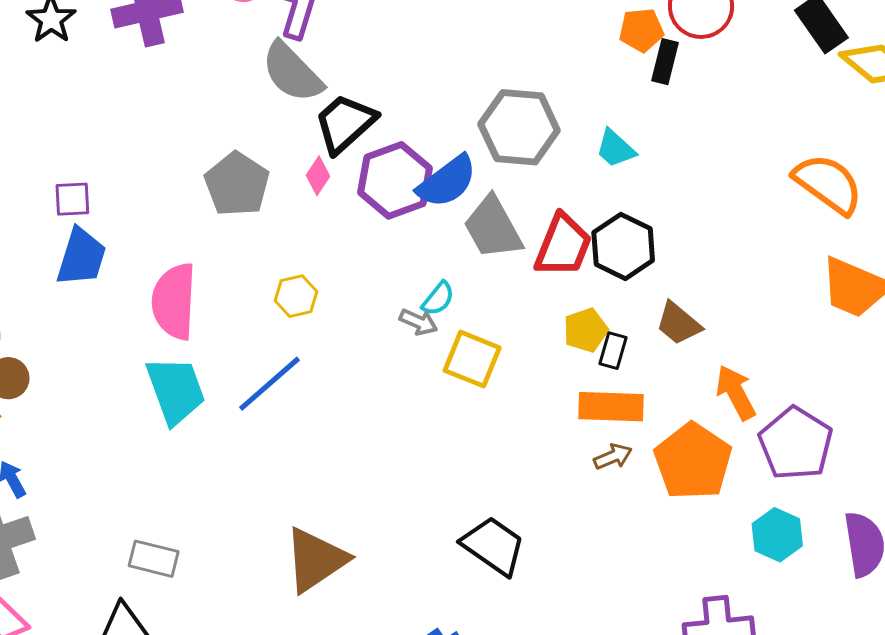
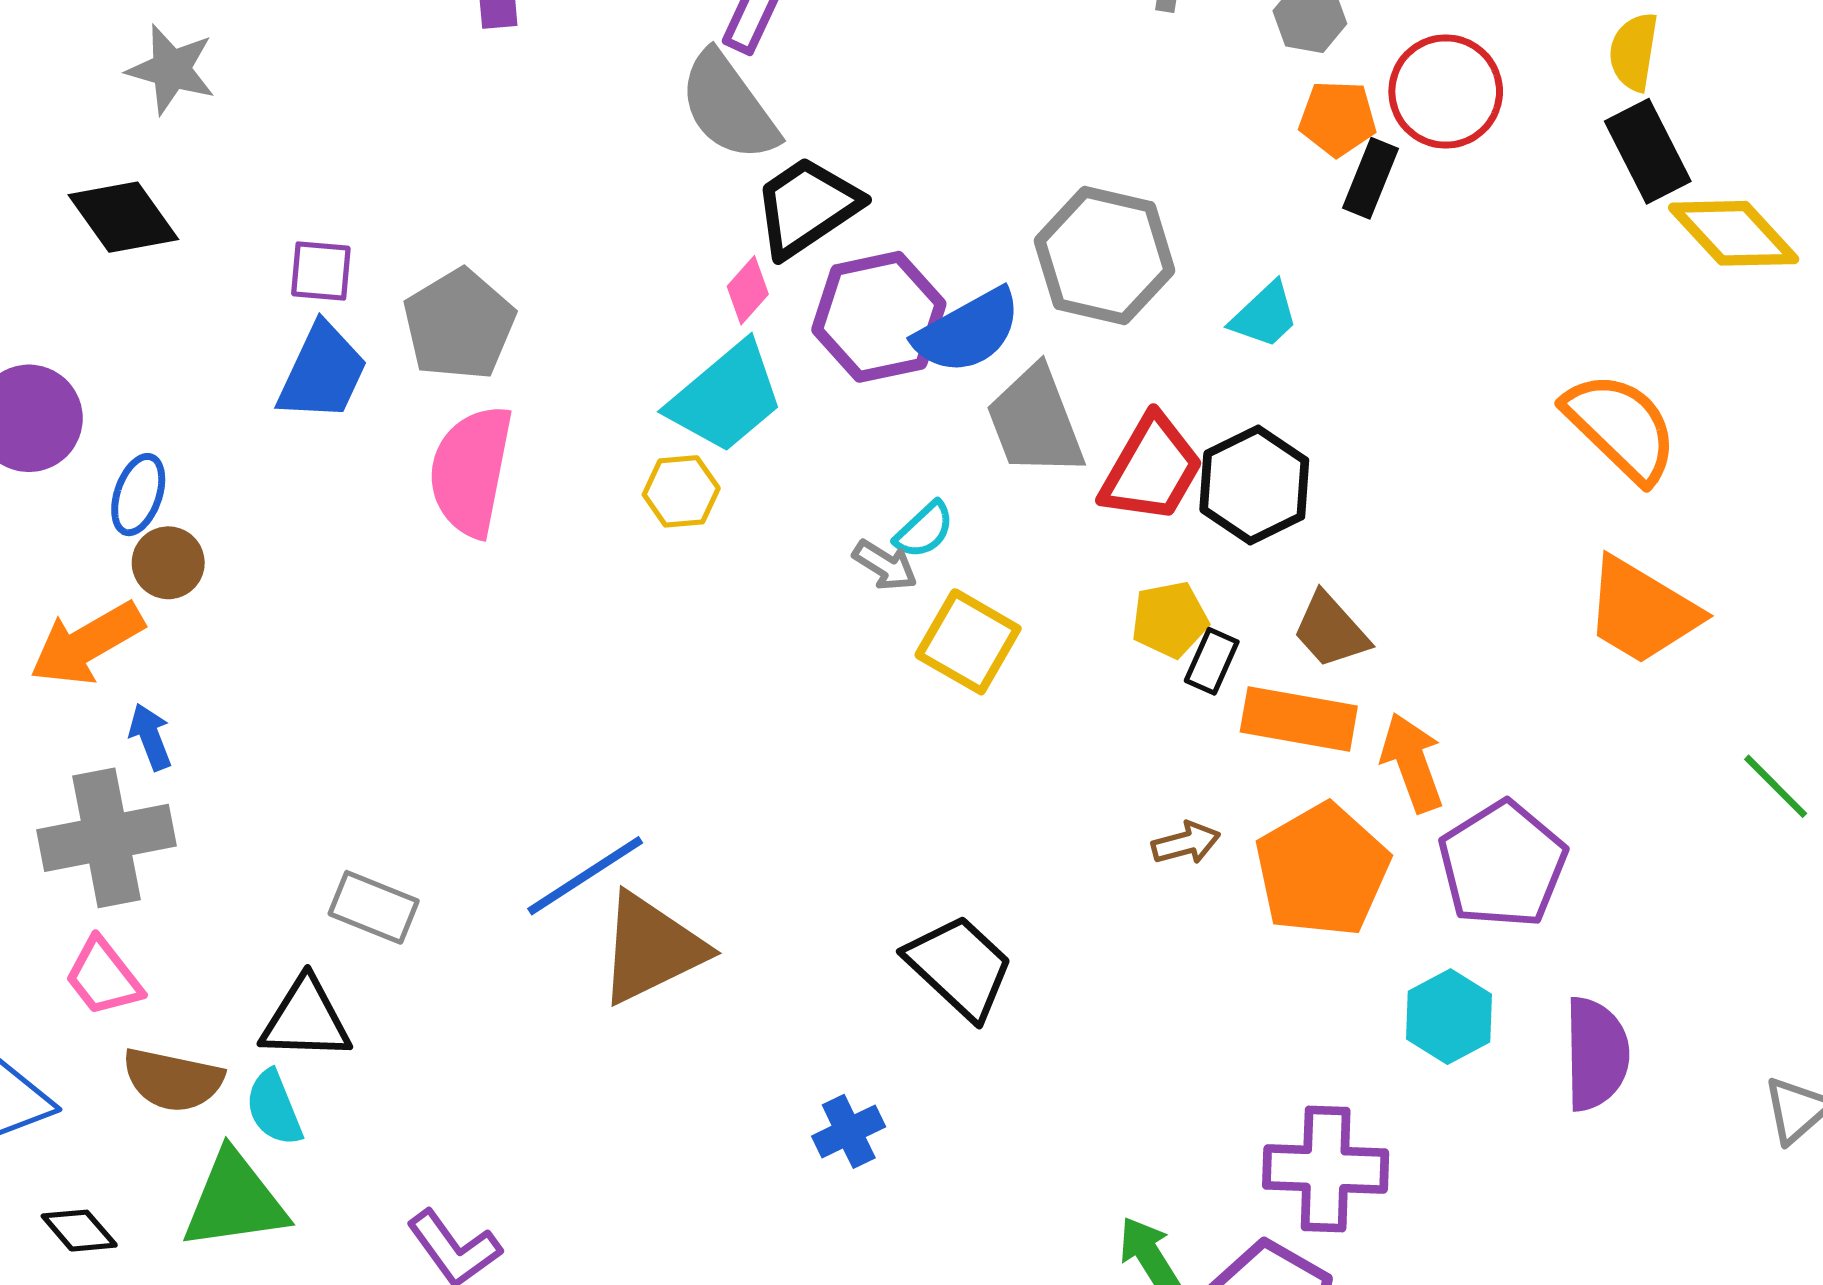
cyan trapezoid: (615, 149) -> (1265, 315), turned -93
gray pentagon: (237, 184) -> (459, 325), moved
blue line: (270, 384) -> (585, 876), moved
cyan trapezoid: (176, 390) -> (726, 397), moved, turned 62
orange rectangle: (611, 407) -> (1299, 719), moved

